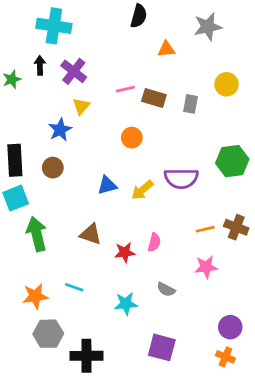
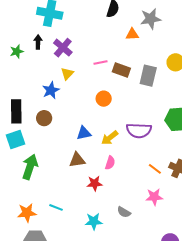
gray star: (208, 27) -> (151, 19), moved
gray rectangle: (190, 104) -> (148, 76), size x1.5
orange line: (205, 229) -> (155, 169), turned 48
green arrow: (37, 234) -> (30, 167), turned 30
brown triangle: (91, 234) -> (77, 160), moved, turned -30
pink semicircle: (154, 242) -> (110, 163), moved

